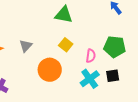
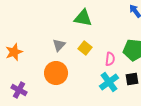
gray triangle: (26, 46) -> (59, 45), moved
orange circle: (50, 70) -> (56, 73), moved

